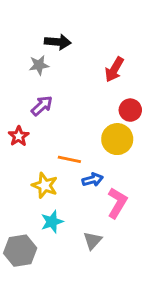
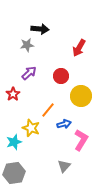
red circle: (130, 110) -> (61, 76), moved
orange line: (69, 159) -> (48, 110), turned -63
cyan star: (52, 222) -> (14, 142), moved

